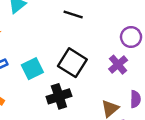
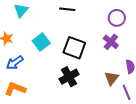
cyan square: (32, 69) -> (41, 42), moved

